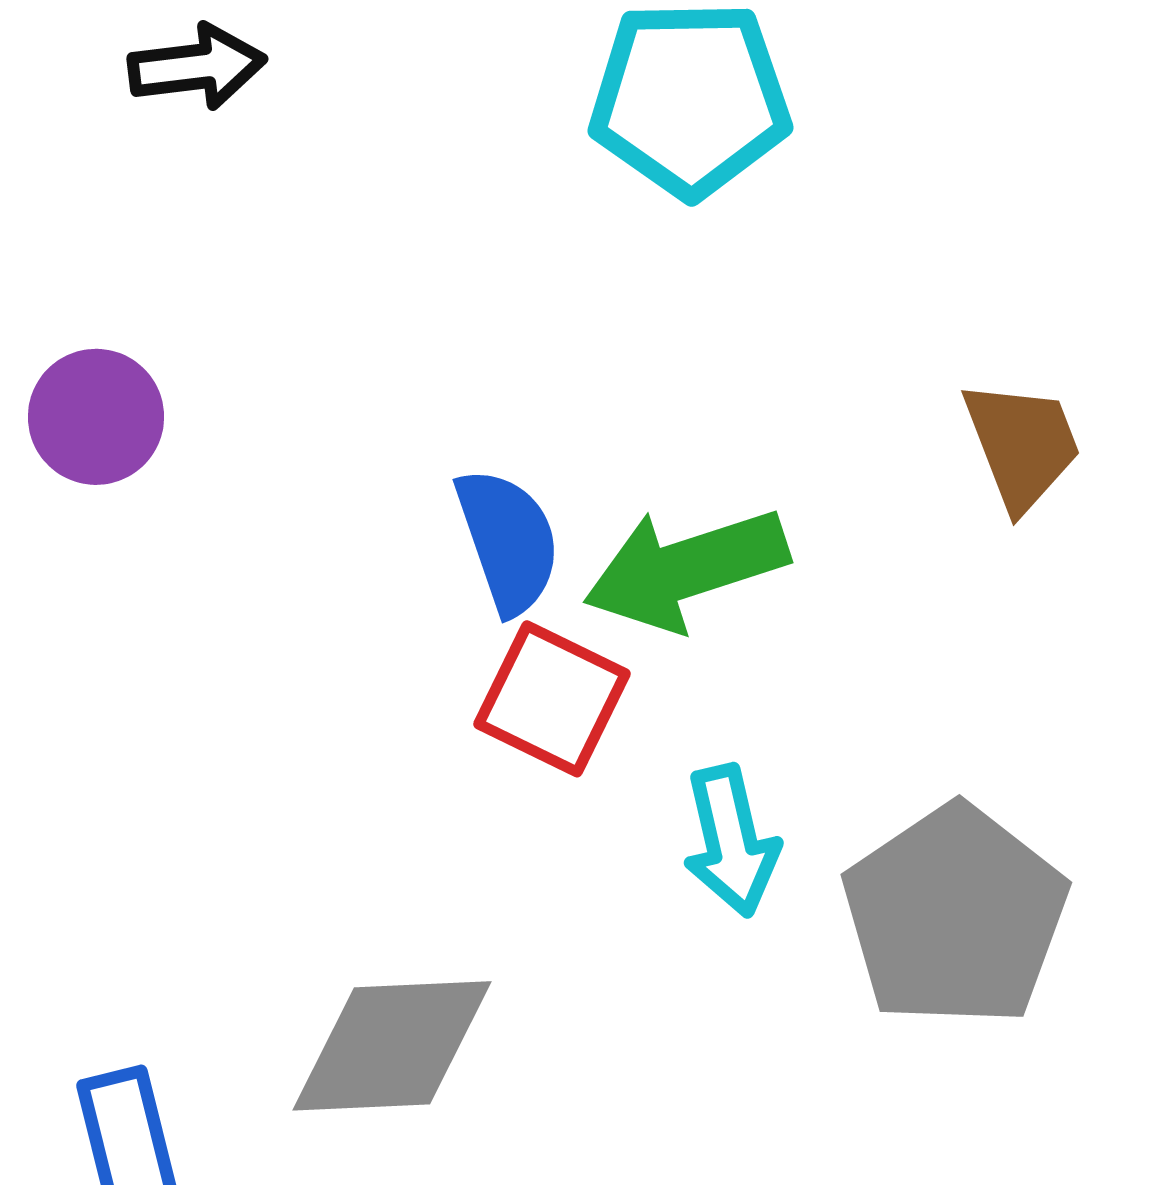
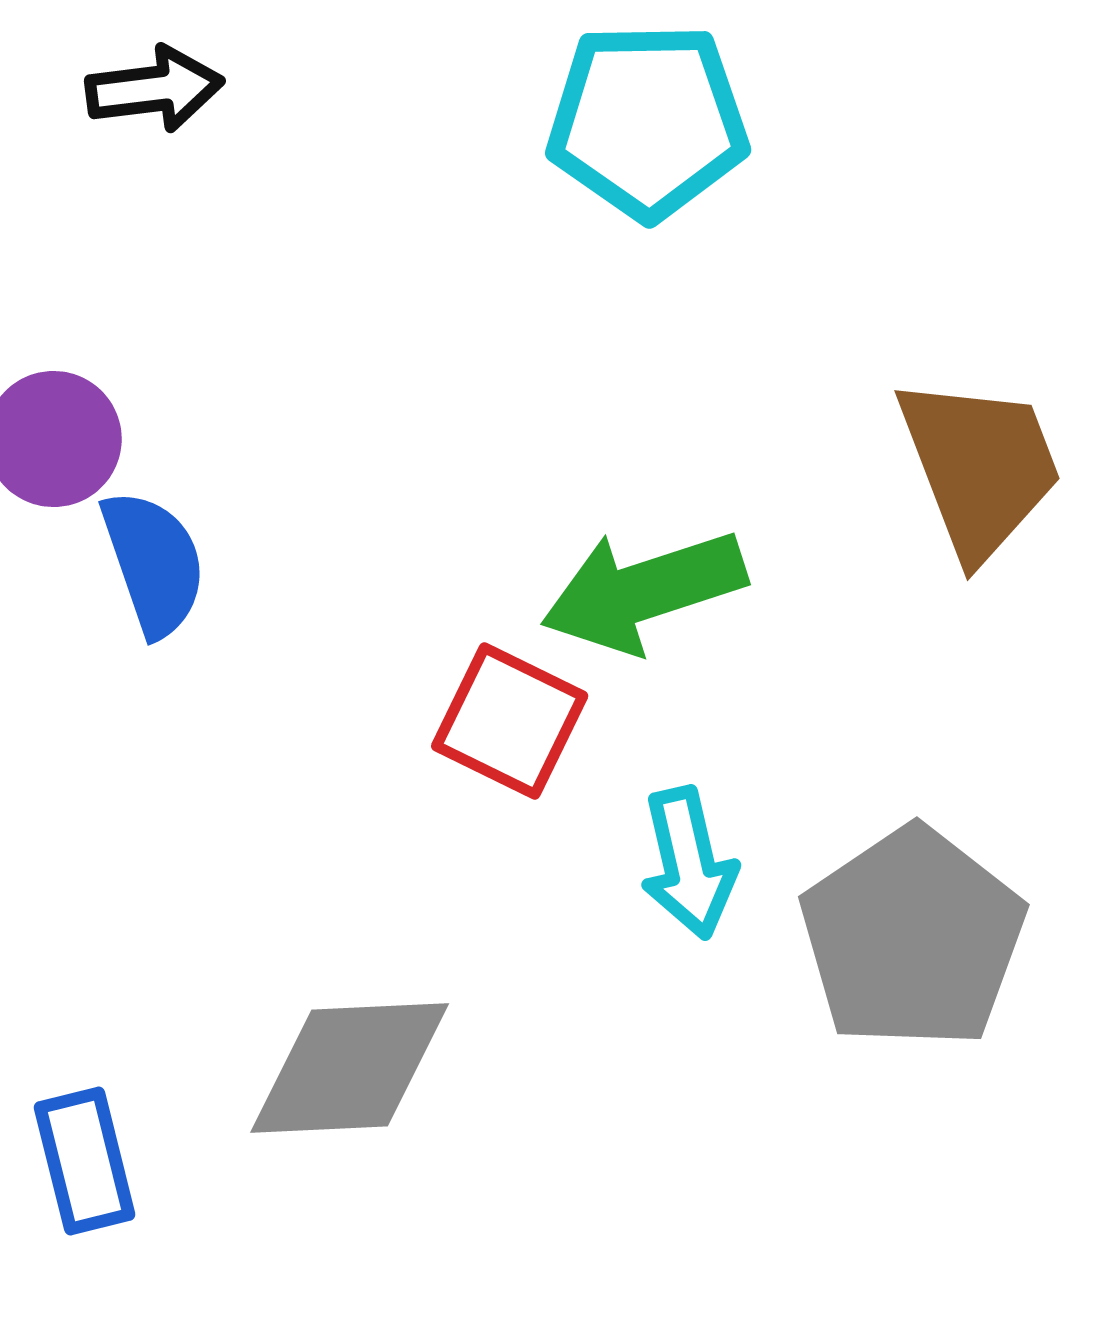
brown trapezoid: (1022, 445) -> (980, 467), size x1.4
blue semicircle: (508, 541) -> (154, 563), moved

